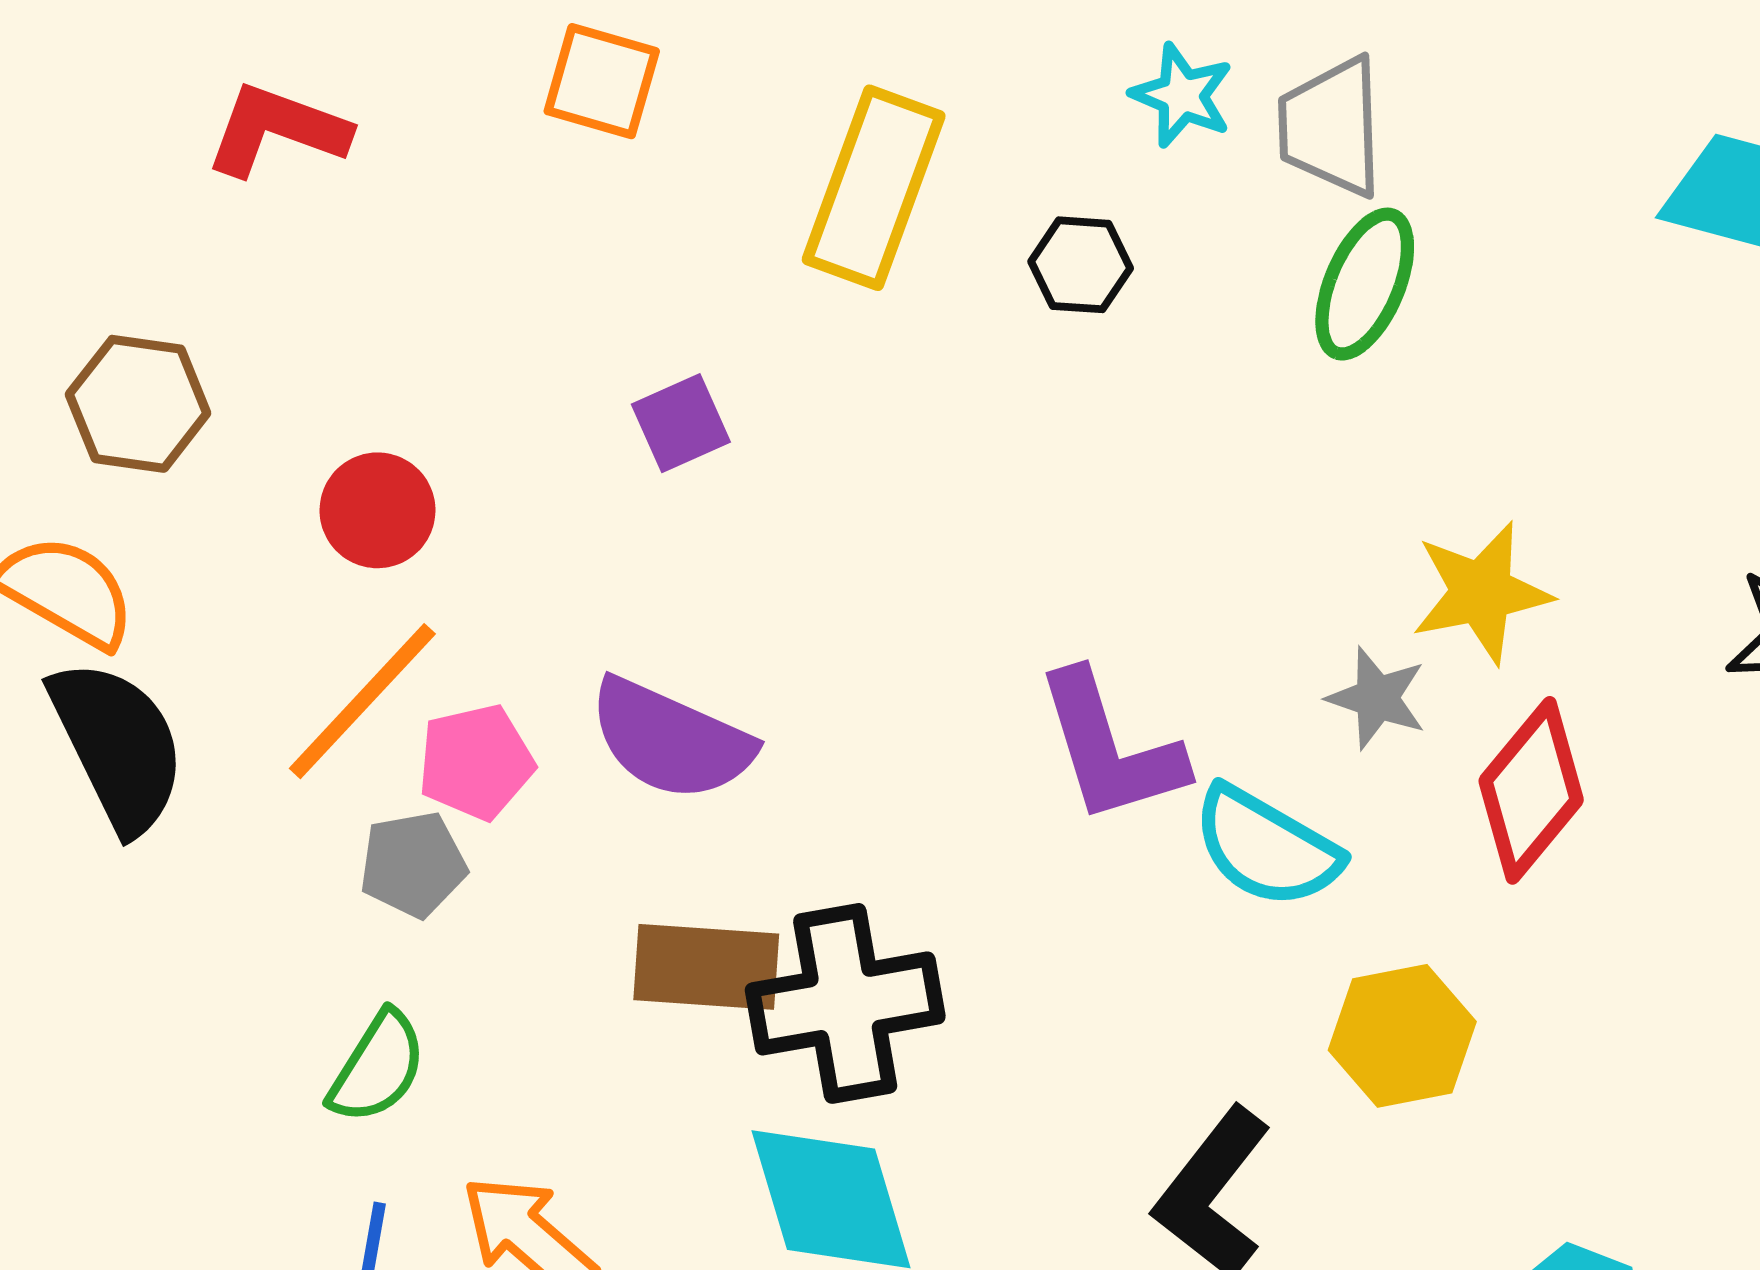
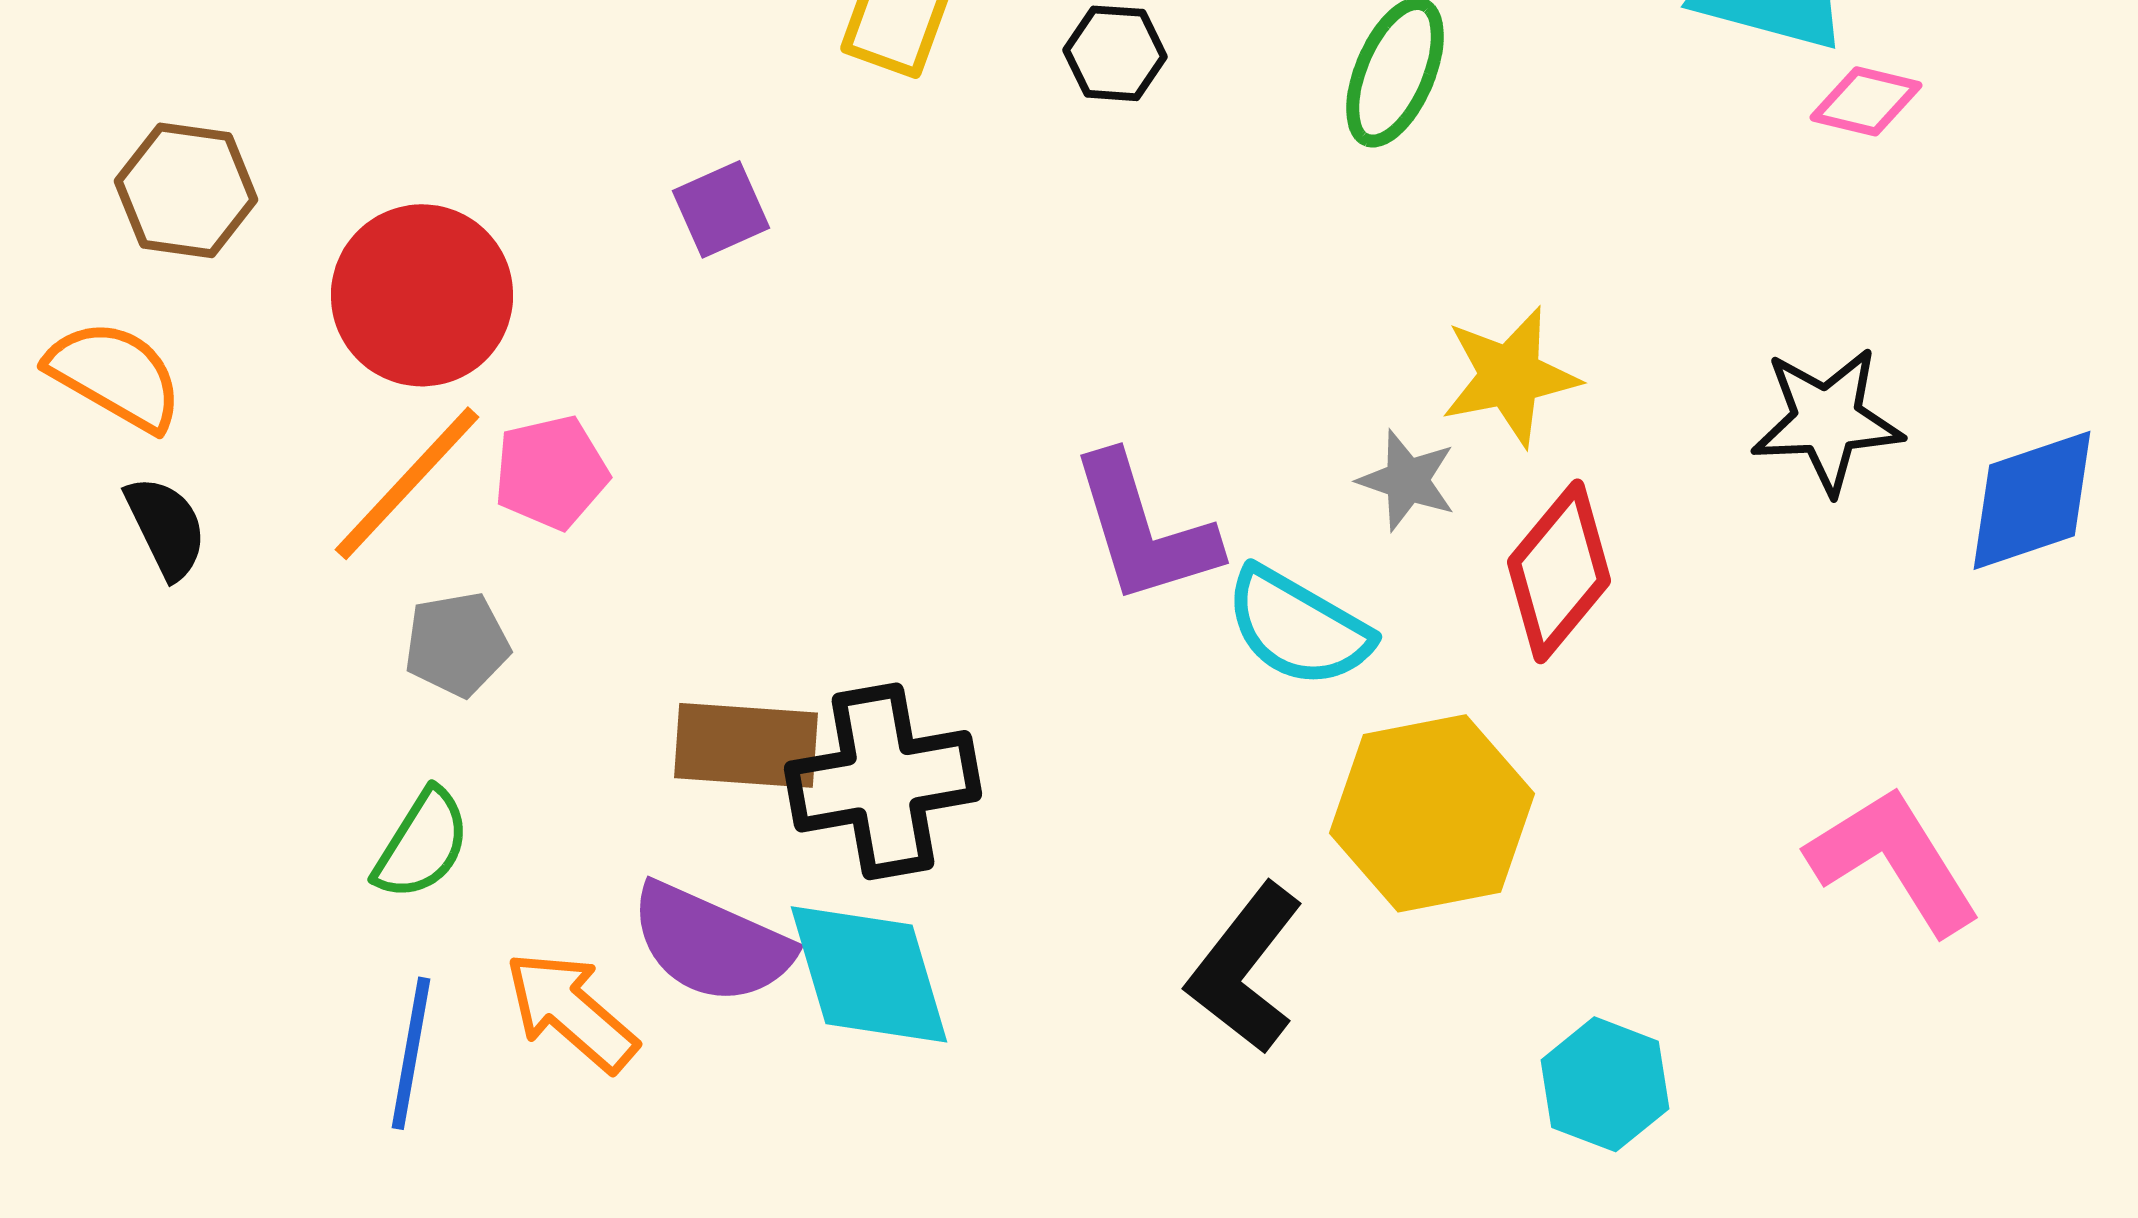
red circle: (377, 510) -> (422, 295), size x1.6
purple semicircle: (671, 740) -> (711, 943), moved
black semicircle: (118, 746) -> (166, 527), size x0.6
pink pentagon: (476, 762) -> (551, 472), moved
yellow hexagon: (1402, 1036) -> (1432, 813), size x1.4

